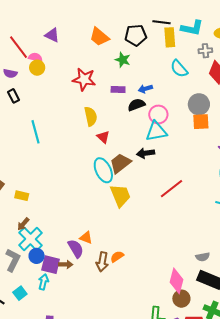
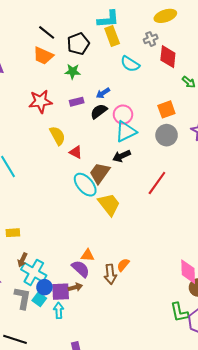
black line: (161, 22) -> (47, 32), moved, turned 48
cyan L-shape: (192, 28) -> (108, 19), moved
gray circle: (199, 104) -> (167, 135), moved
cyan square: (20, 293) -> (39, 299), moved

